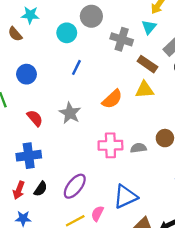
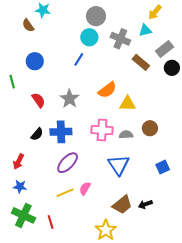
cyan triangle: (149, 27) -> (145, 30), turned 32
cyan circle: (67, 33) -> (89, 37), moved
yellow triangle: (145, 90) -> (128, 104), moved
blue cross: (29, 156) -> (61, 132), moved
black semicircle: (41, 189) -> (37, 134), moved
blue triangle: (125, 197) -> (119, 165), moved, turned -45

